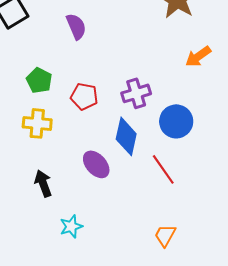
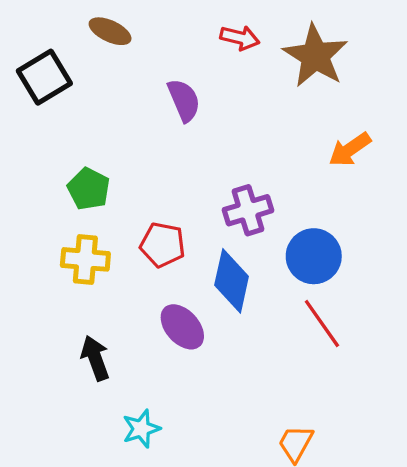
purple semicircle: (76, 26) -> (184, 100), moved
red pentagon: (84, 96) -> (163, 245), moved
red line: (163, 169) -> (322, 324), moved

